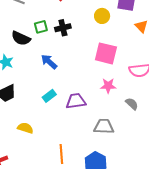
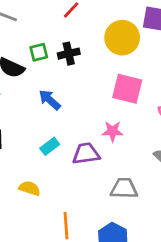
yellow circle: (102, 16) -> (122, 38), size x1.6
pink star: (108, 86) -> (113, 131), moved
yellow semicircle: (25, 128) -> (30, 188), moved

